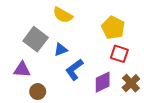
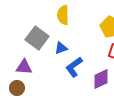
yellow semicircle: (63, 15) -> (63, 15), turned 60
brown circle: (38, 92) -> (17, 88), moved

